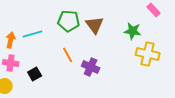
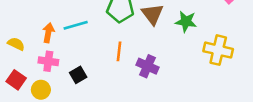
green star: (133, 31) -> (186, 22), moved
orange line: (68, 55) -> (119, 51), turned 35

